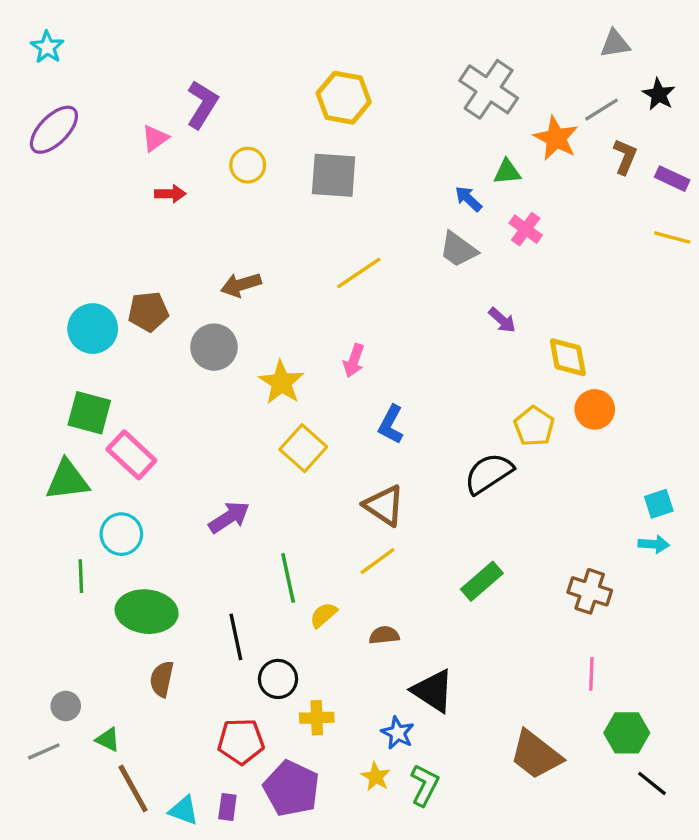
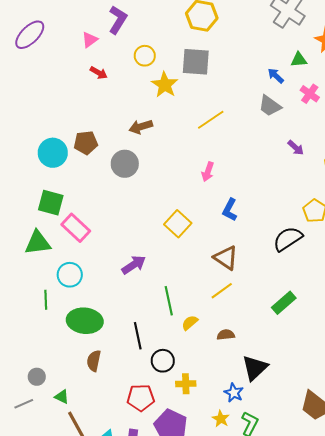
red arrow: (170, 194) -> (99, 73), turned 30
yellow star: (281, 382) -> (165, 85), moved
black triangle: (433, 691) -> (255, 368), turned 44

